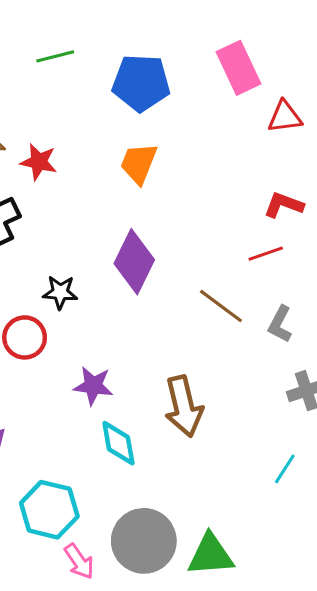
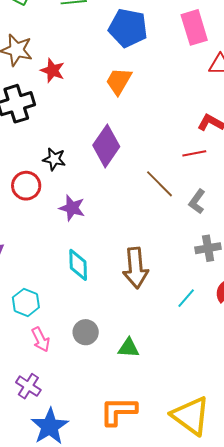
purple star: (93, 386) -> (72, 208), moved
brown arrow: (184, 406) -> (136, 268), moved
cyan hexagon: (49, 510) -> (26, 302), size x0.7
gray circle: (144, 541) -> (86, 332), size x0.6
green triangle: (211, 555) -> (129, 348), size x0.7

